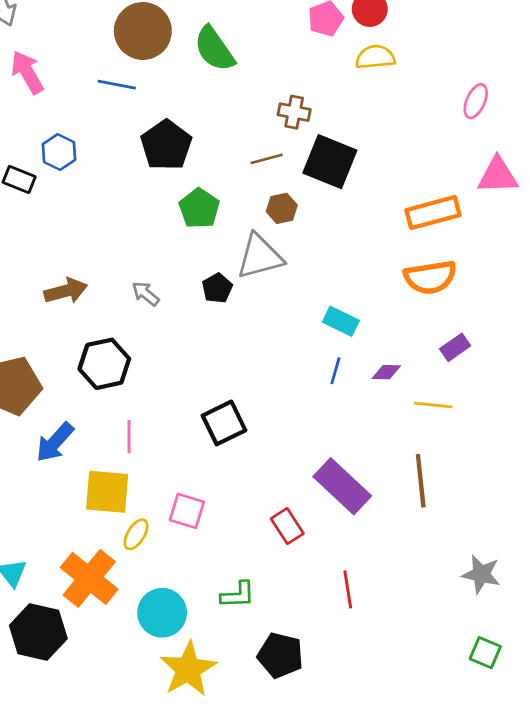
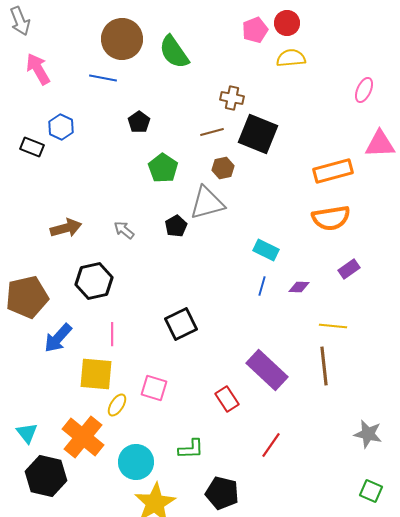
black pentagon: (166, 145) -> (139, 122), size x0.6
yellow line: (433, 405) -> (333, 326), moved
red line: (348, 589) -> (271, 445), turned 44

